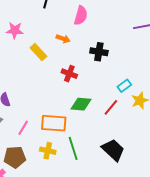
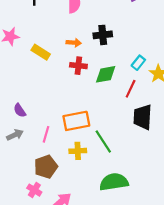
orange arrow: (63, 39) -> (74, 43), moved
green diamond: (81, 104) -> (106, 74), moved
black trapezoid: (113, 150) -> (143, 117), moved, turned -115

